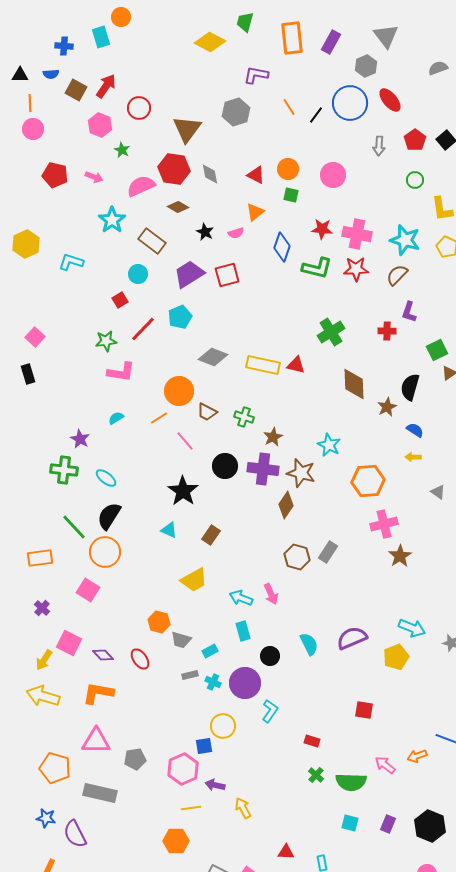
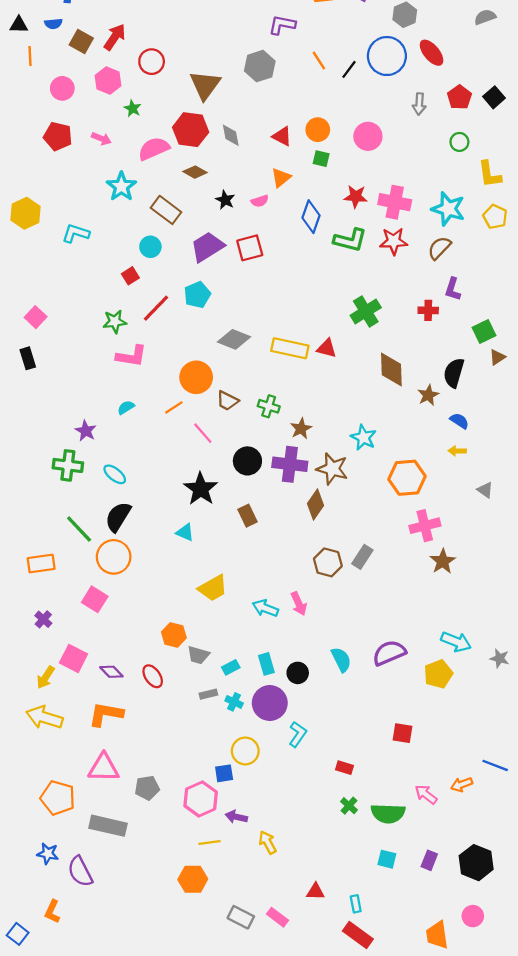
pink circle: (33, 129) -> (62, 88), moved
brown rectangle: (211, 535) -> (247, 516), moved, turned -60
cyan rectangle: (243, 631) -> (266, 664), moved

